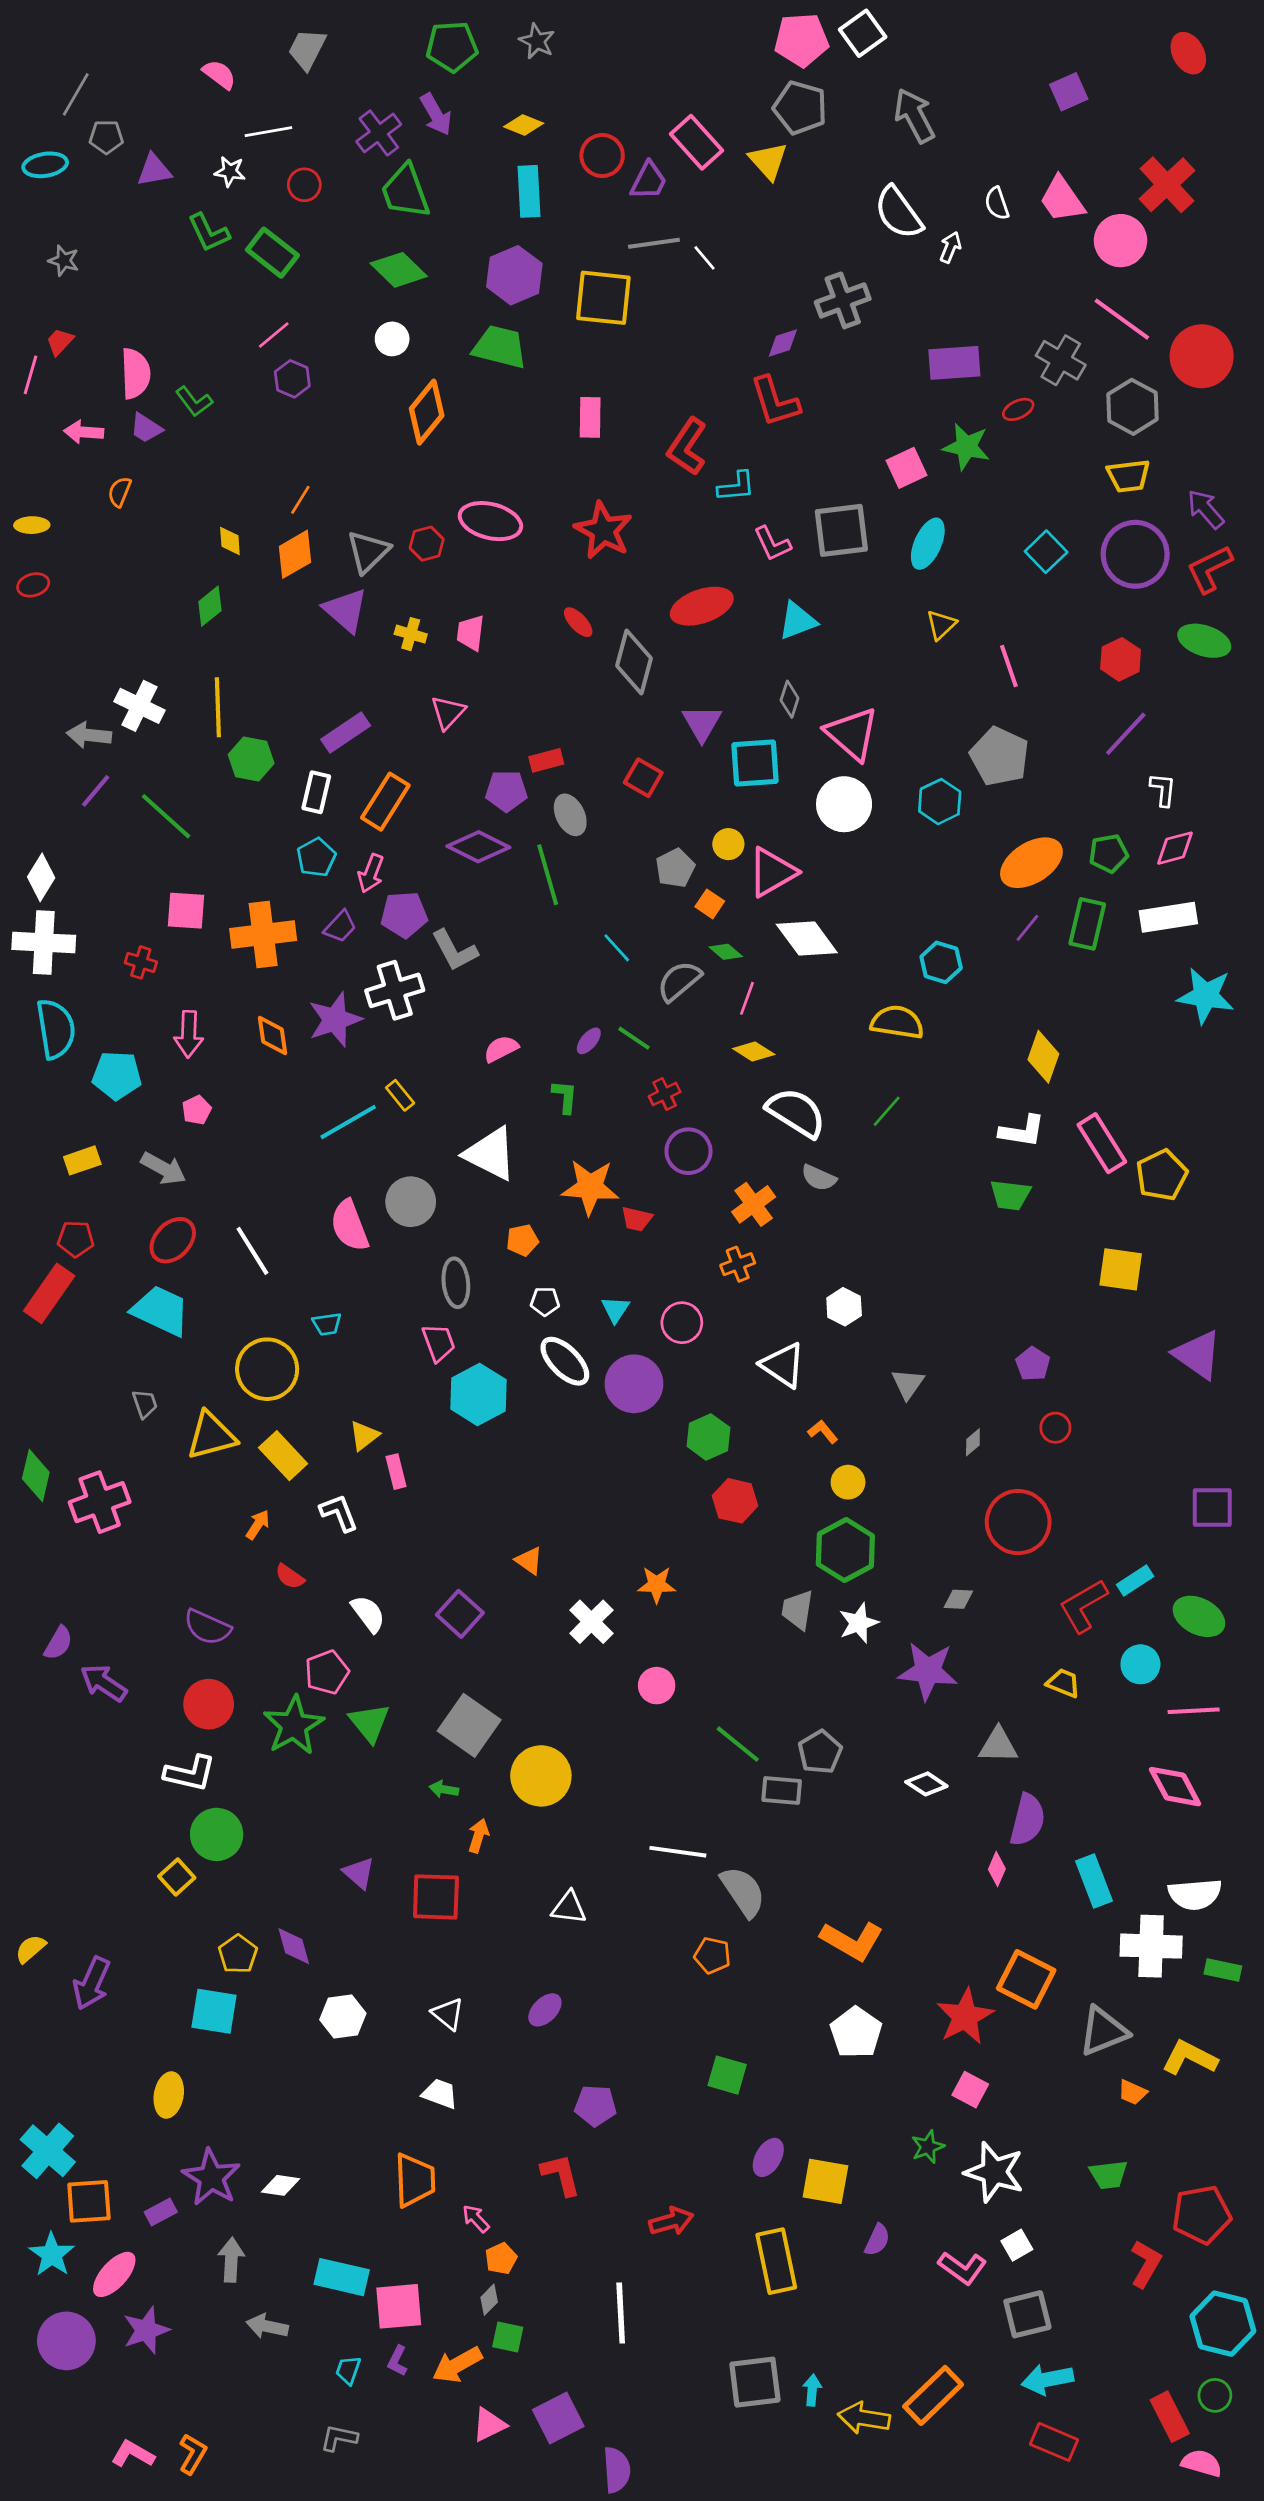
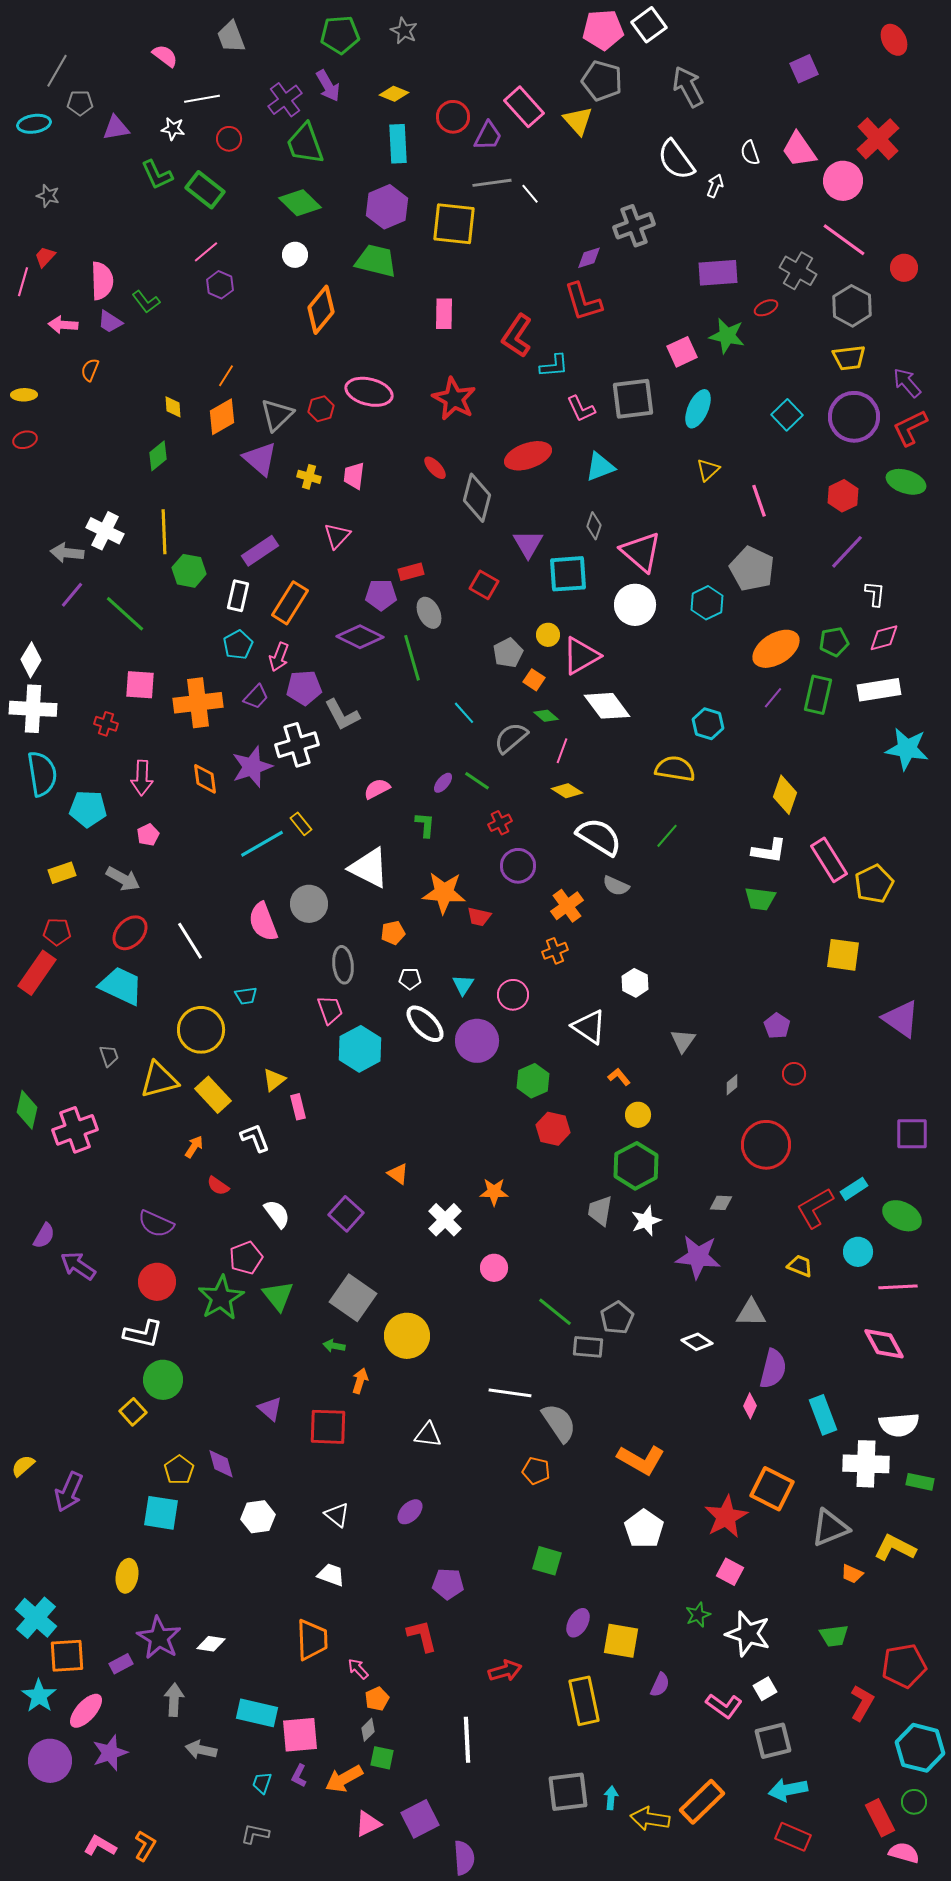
gray trapezoid: (307, 49) -> (231, 37), turned -48
red circle: (1202, 356) -> (904, 268), size x0.6

